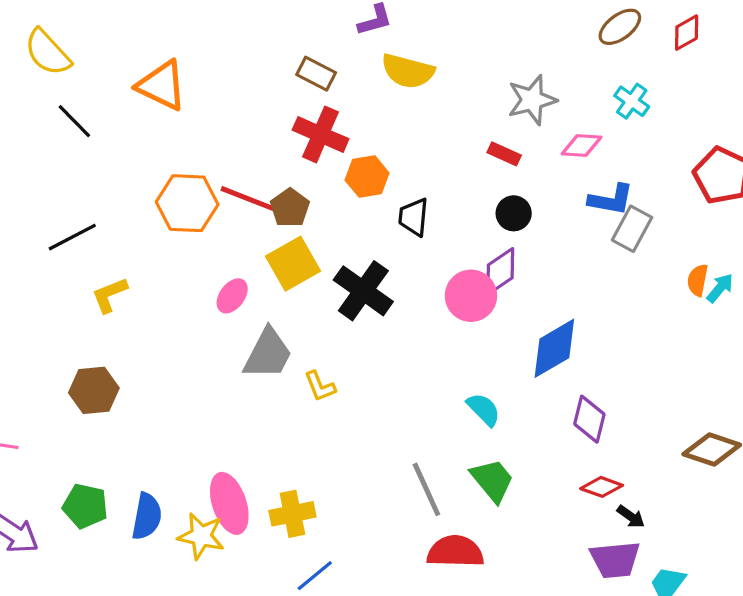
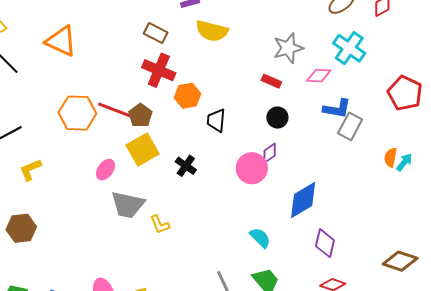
cyan cross: (632, 101) -> (349, 48), size x1.5
purple diamond: (500, 271) -> (270, 153), size x0.7
black cross: (363, 291) -> (186, 166), size x0.6
gray trapezoid: (268, 354) -> (128, 205), turned 75

